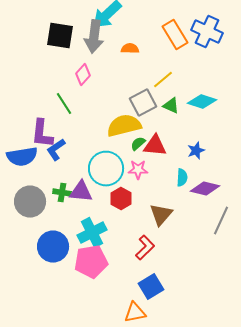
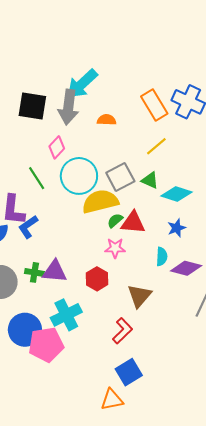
yellow line: (163, 80) -> (156, 146), moved
cyan diamond: (202, 102) -> (177, 194), moved
cyan circle: (106, 168) -> (79, 176), moved
pink pentagon: (91, 262) -> (46, 345), moved

